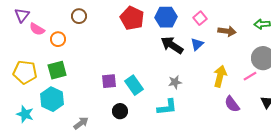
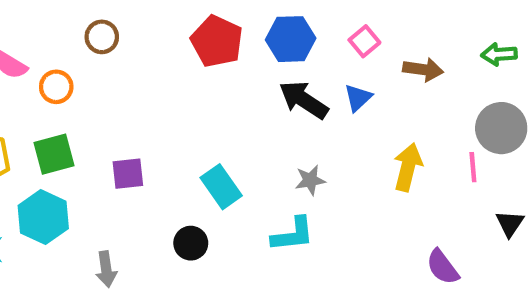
pink line: (250, 76) -> (473, 167), turned -64
purple square: (109, 81) -> (128, 174), moved
purple semicircle: (232, 104) -> (443, 267), moved
gray arrow: (81, 123) -> (106, 269), turned 119

